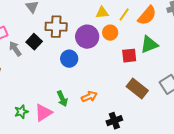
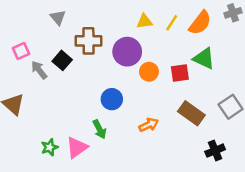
orange circle: (110, 33) -> (149, 72), moved
green triangle: (149, 44) -> (204, 58), turned 48
blue circle: (69, 59) -> (112, 99), moved
orange arrow: (89, 97) -> (149, 125), moved
black cross: (114, 121) -> (215, 151), moved

